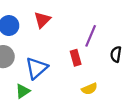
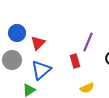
red triangle: (42, 20) -> (38, 43), moved

